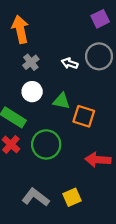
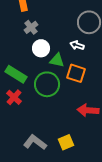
white arrow: (70, 63) -> (77, 45), moved
white circle: (32, 92) -> (41, 48), moved
green circle: (46, 144) -> (47, 84), moved

